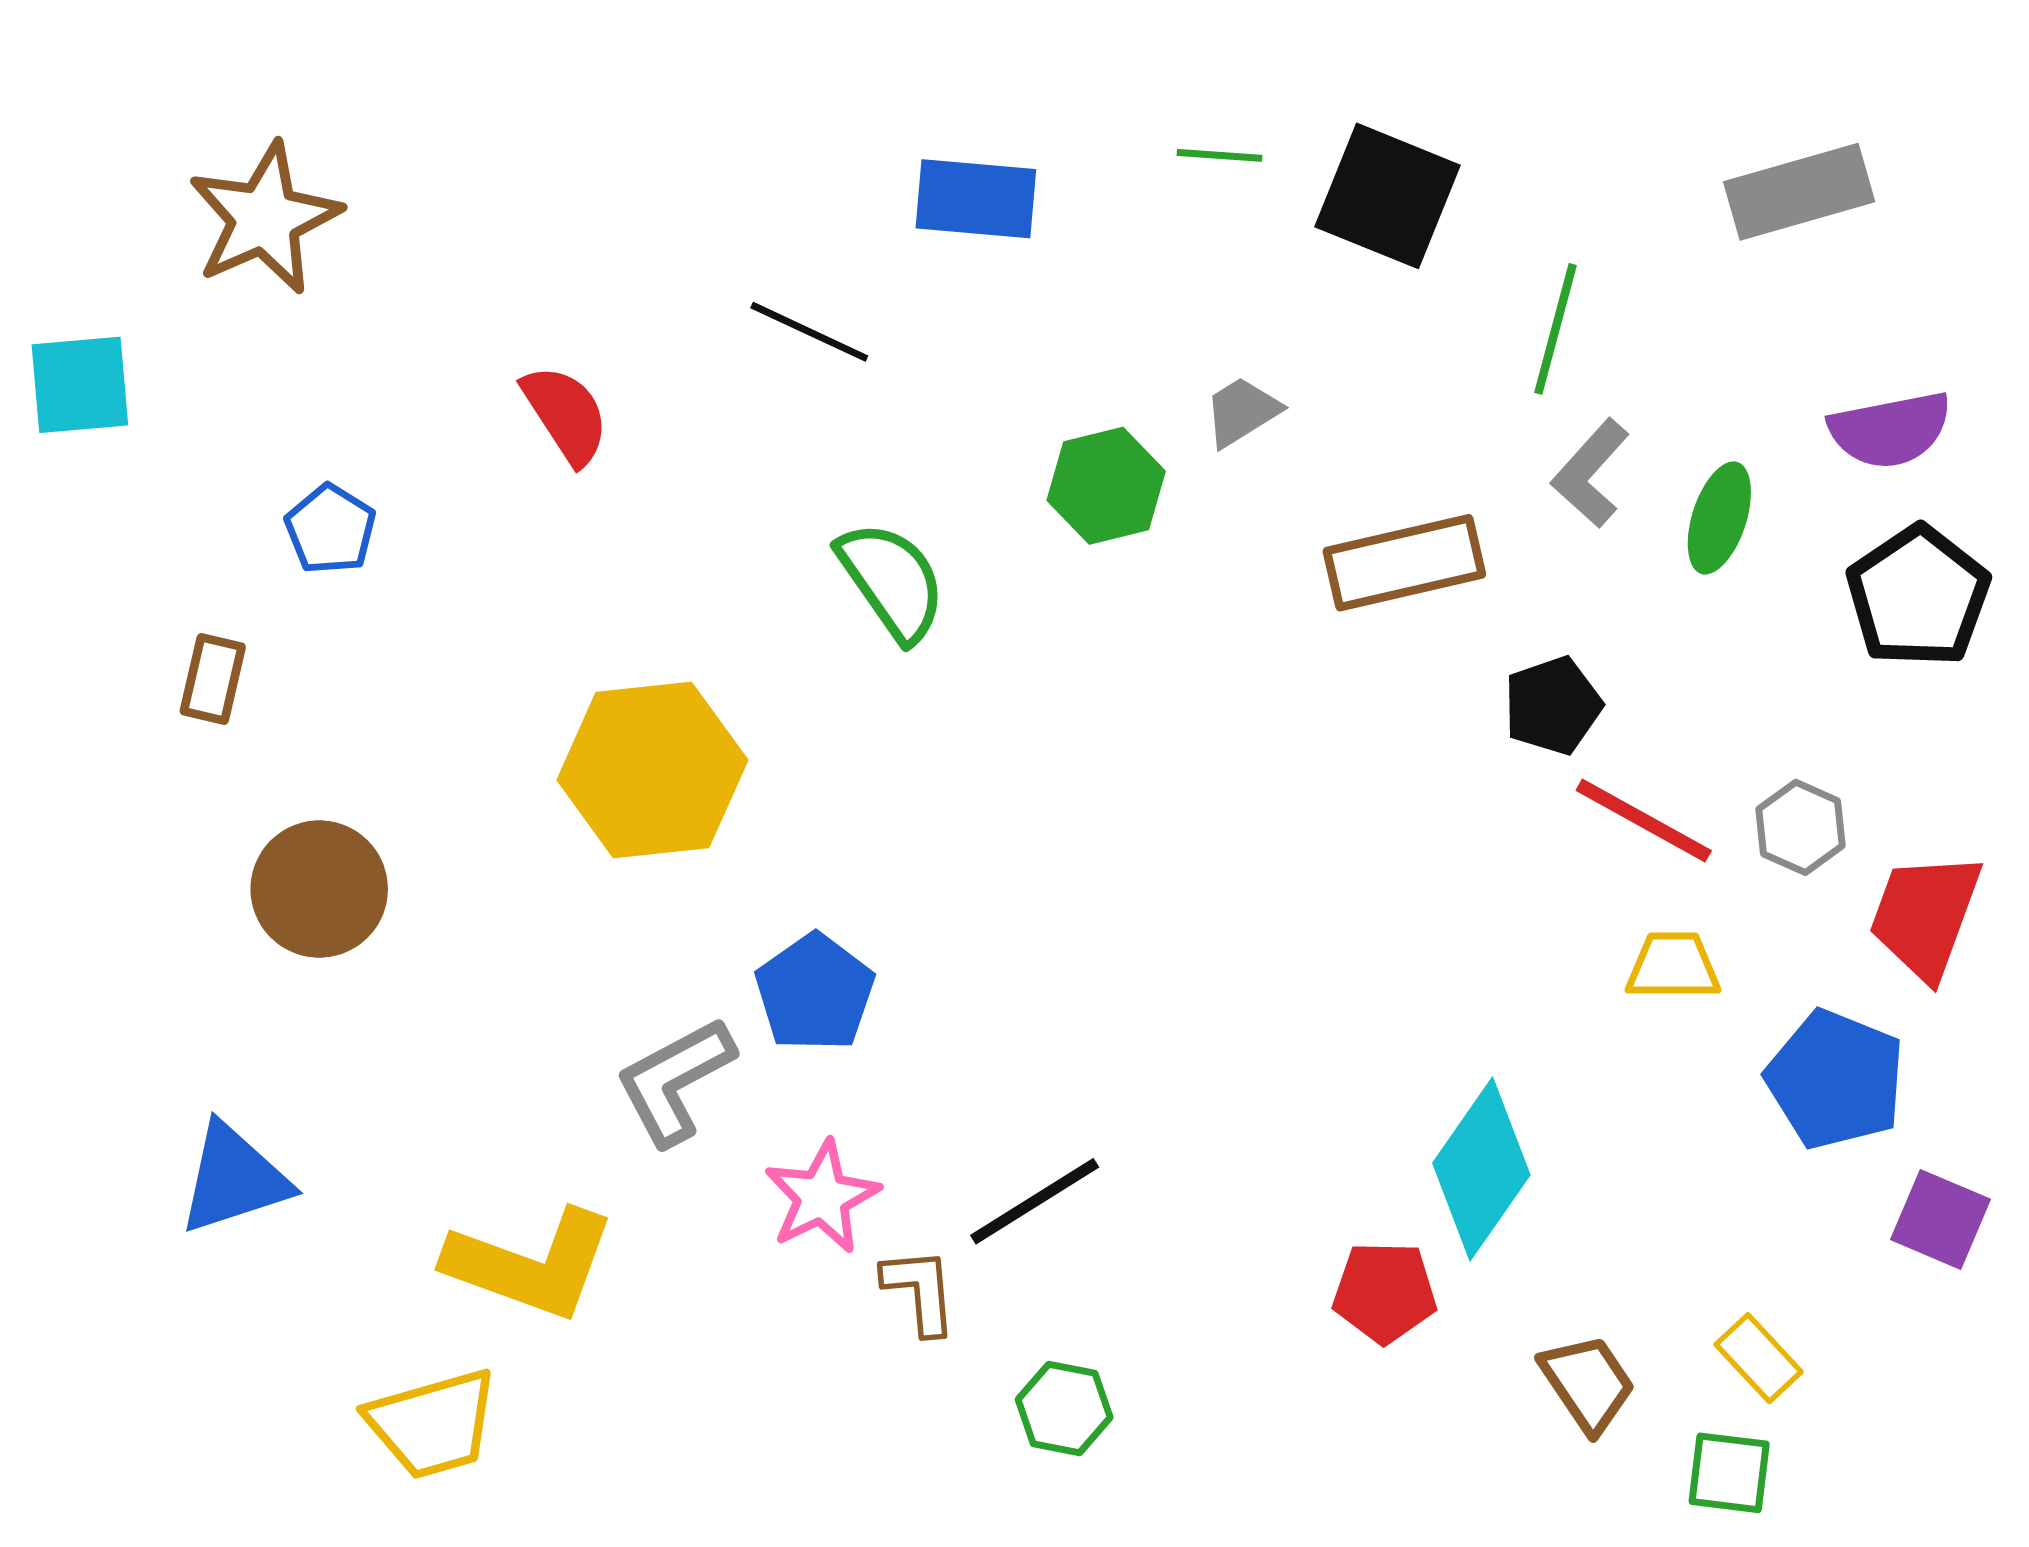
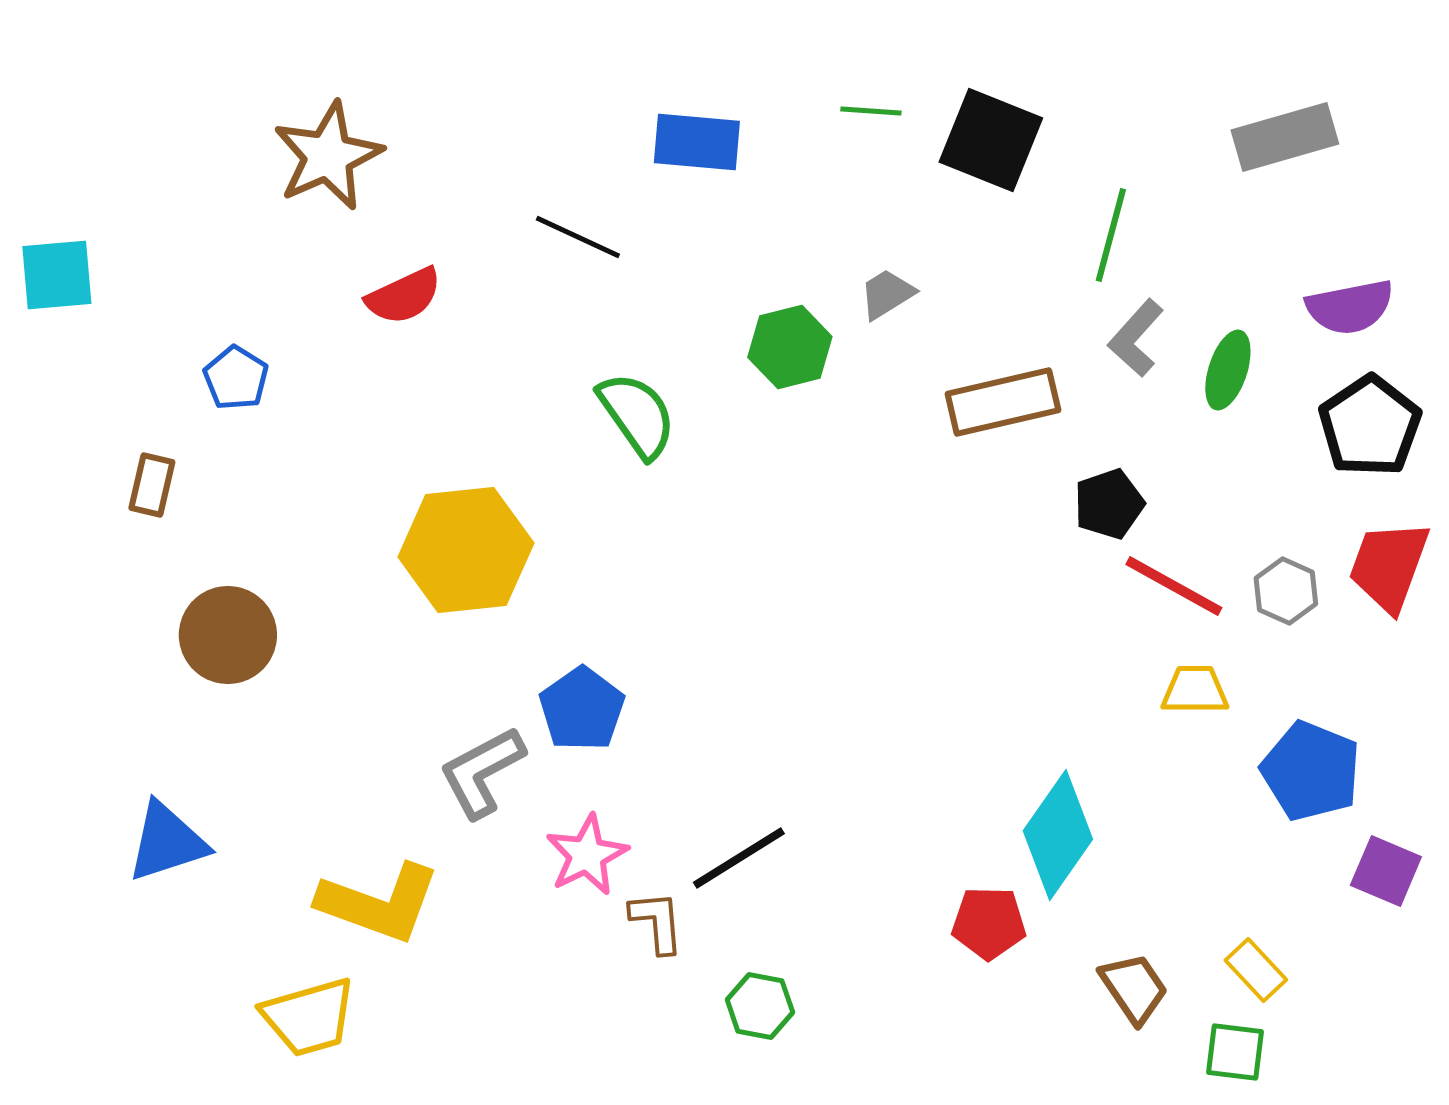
brown star: (265, 218) -> (328, 156), moved
red semicircle: (566, 414) -> (404, 296), turned 98
red trapezoid: (1925, 916) -> (1389, 566), moved

